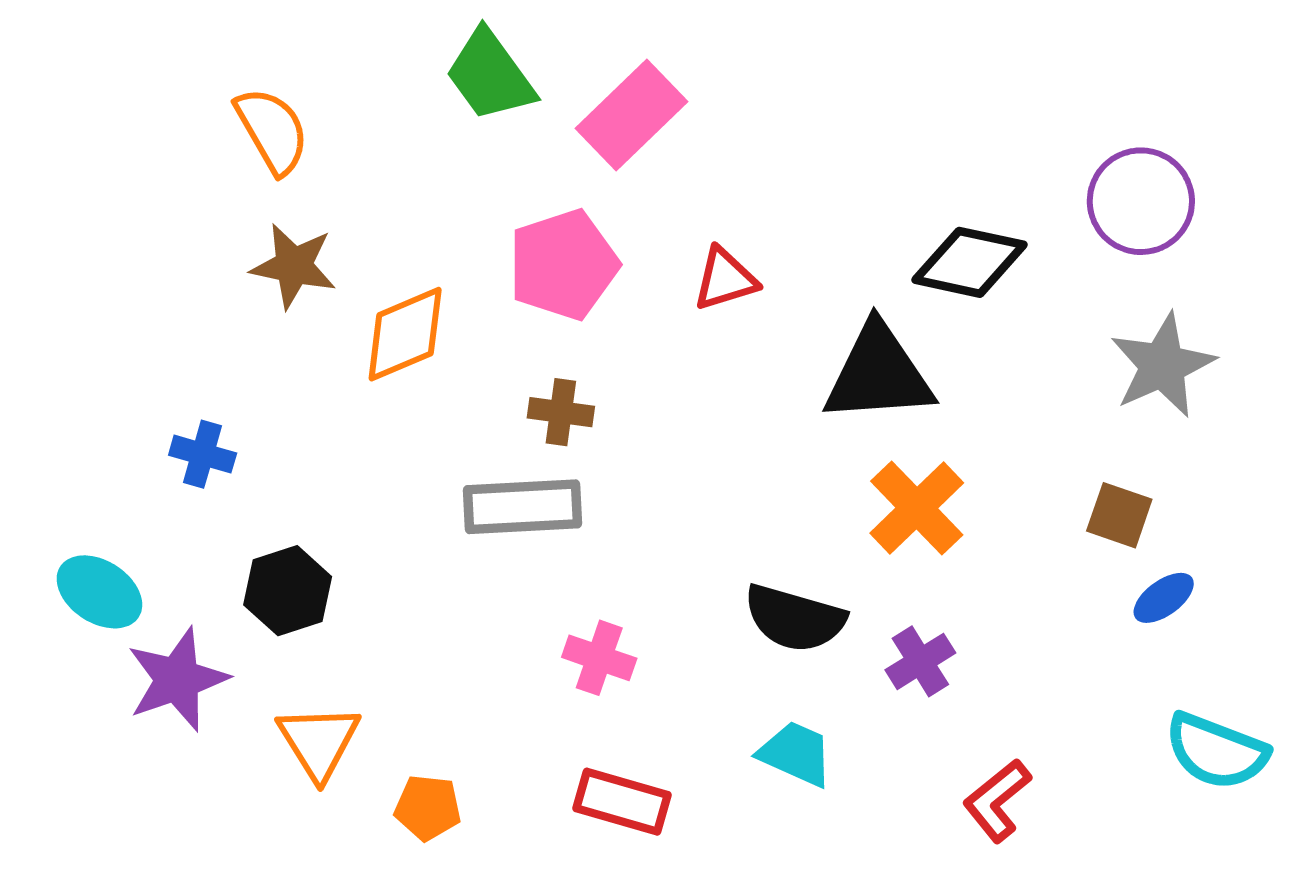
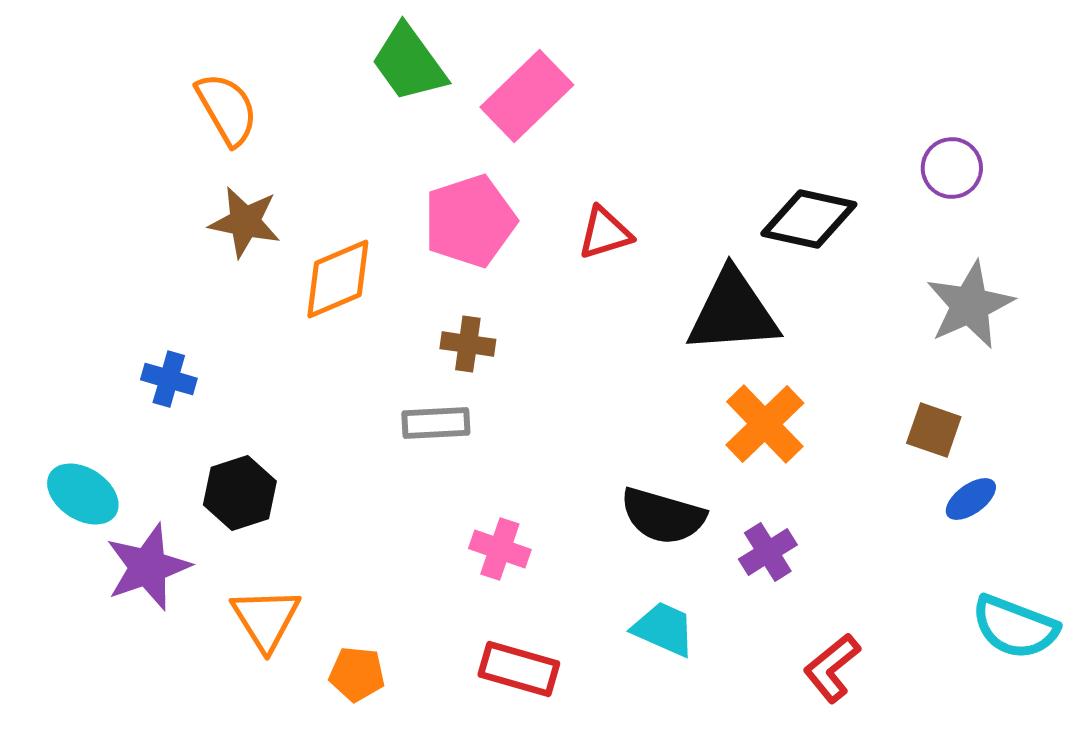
purple circle: (1141, 201) -> (952, 168), size x0.7
gray rectangle: (523, 507) -> (436, 423), size x0.7

